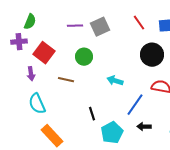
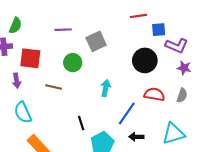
red line: (139, 23) -> (138, 16), moved, turned -63
gray square: (100, 27) -> (96, 41), moved
red square: (44, 53) -> (30, 58), turned -30
cyan arrow: (115, 81) -> (106, 88), turned 84

